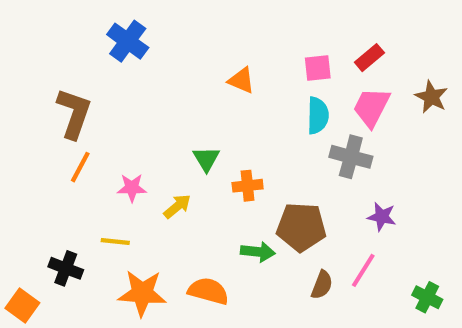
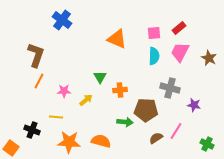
orange triangle: (241, 80) -> (117, 39), size x1.5
brown star: (431, 97) -> (209, 58), moved
gray cross: (351, 157) -> (170, 88), moved
purple star: (382, 217) -> (194, 105), moved
brown semicircle: (322, 285) -> (156, 138), turned -144

